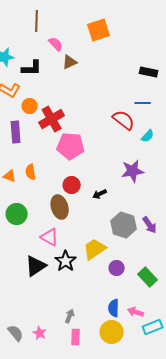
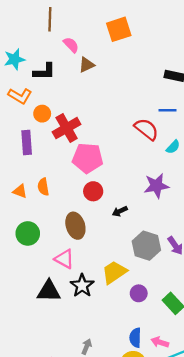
red circle: (72, 185) -> (93, 191), moved
black triangle: (36, 266) -> (49, 291), turned 35

